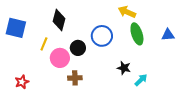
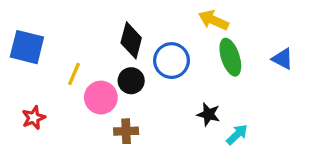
black diamond: (59, 20) -> (131, 40), moved
blue triangle: (168, 35) -> (282, 59), turned 32
red star: (22, 82) -> (34, 118), moved

